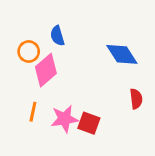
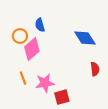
orange line: (33, 112) -> (23, 78), turned -32
red square: (89, 123) -> (62, 97), moved, turned -35

